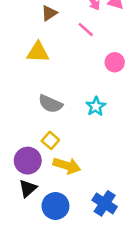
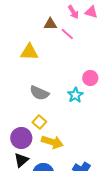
brown triangle: (49, 13) -> (50, 24), moved, turned 32
pink circle: (115, 62) -> (90, 78), moved

